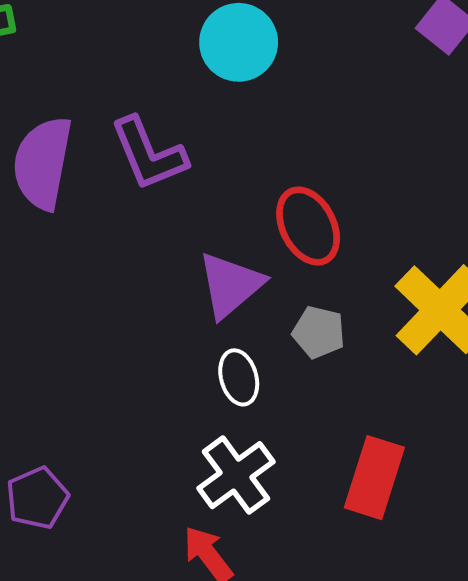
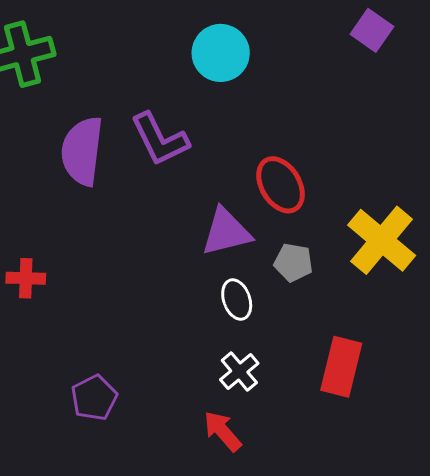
purple triangle: (230, 285) -> (226, 232), turned 30
white cross: (236, 475) -> (239, 371), size x0.7

